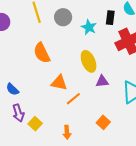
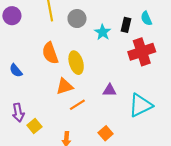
yellow ellipse: (89, 61) -> (76, 63), moved
orange triangle: (59, 83) -> (65, 86), turned -36
blue semicircle: (12, 89) -> (16, 70), moved

